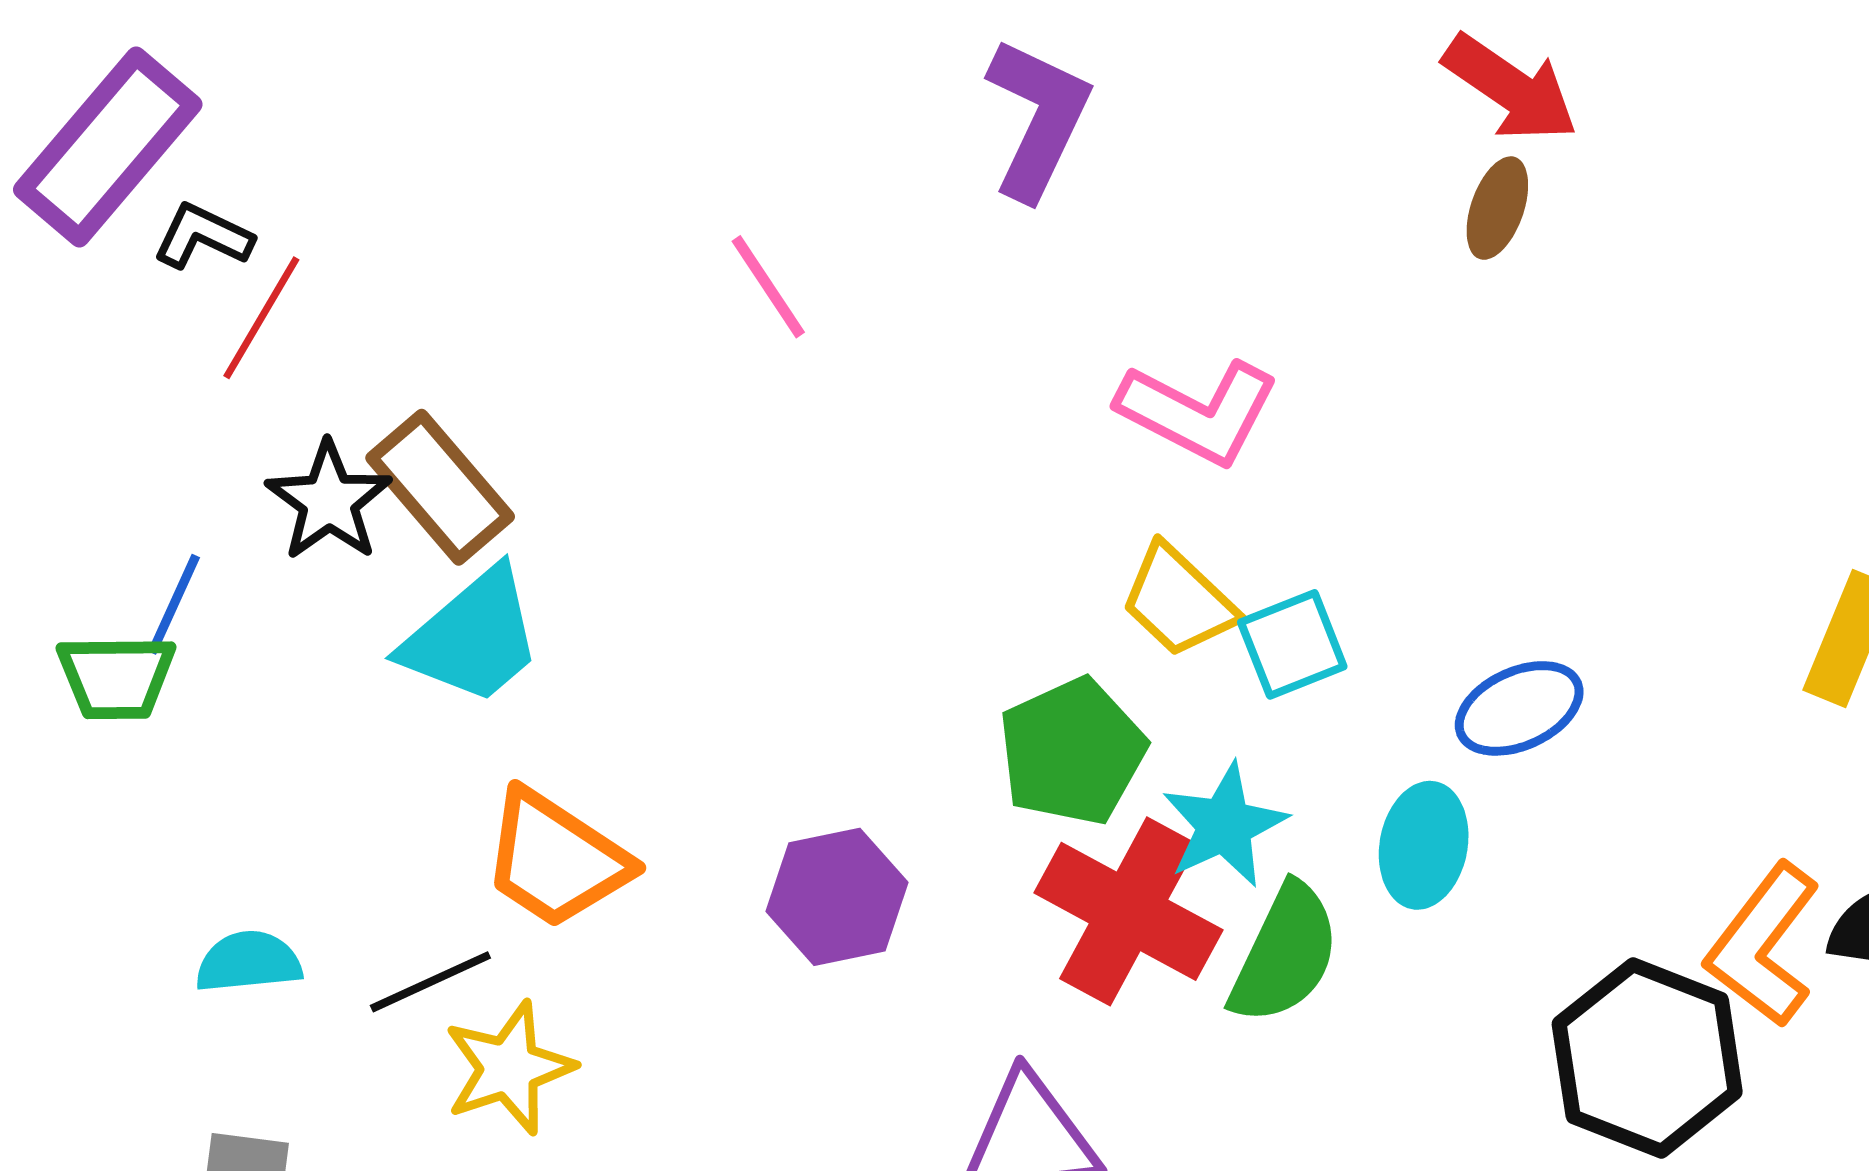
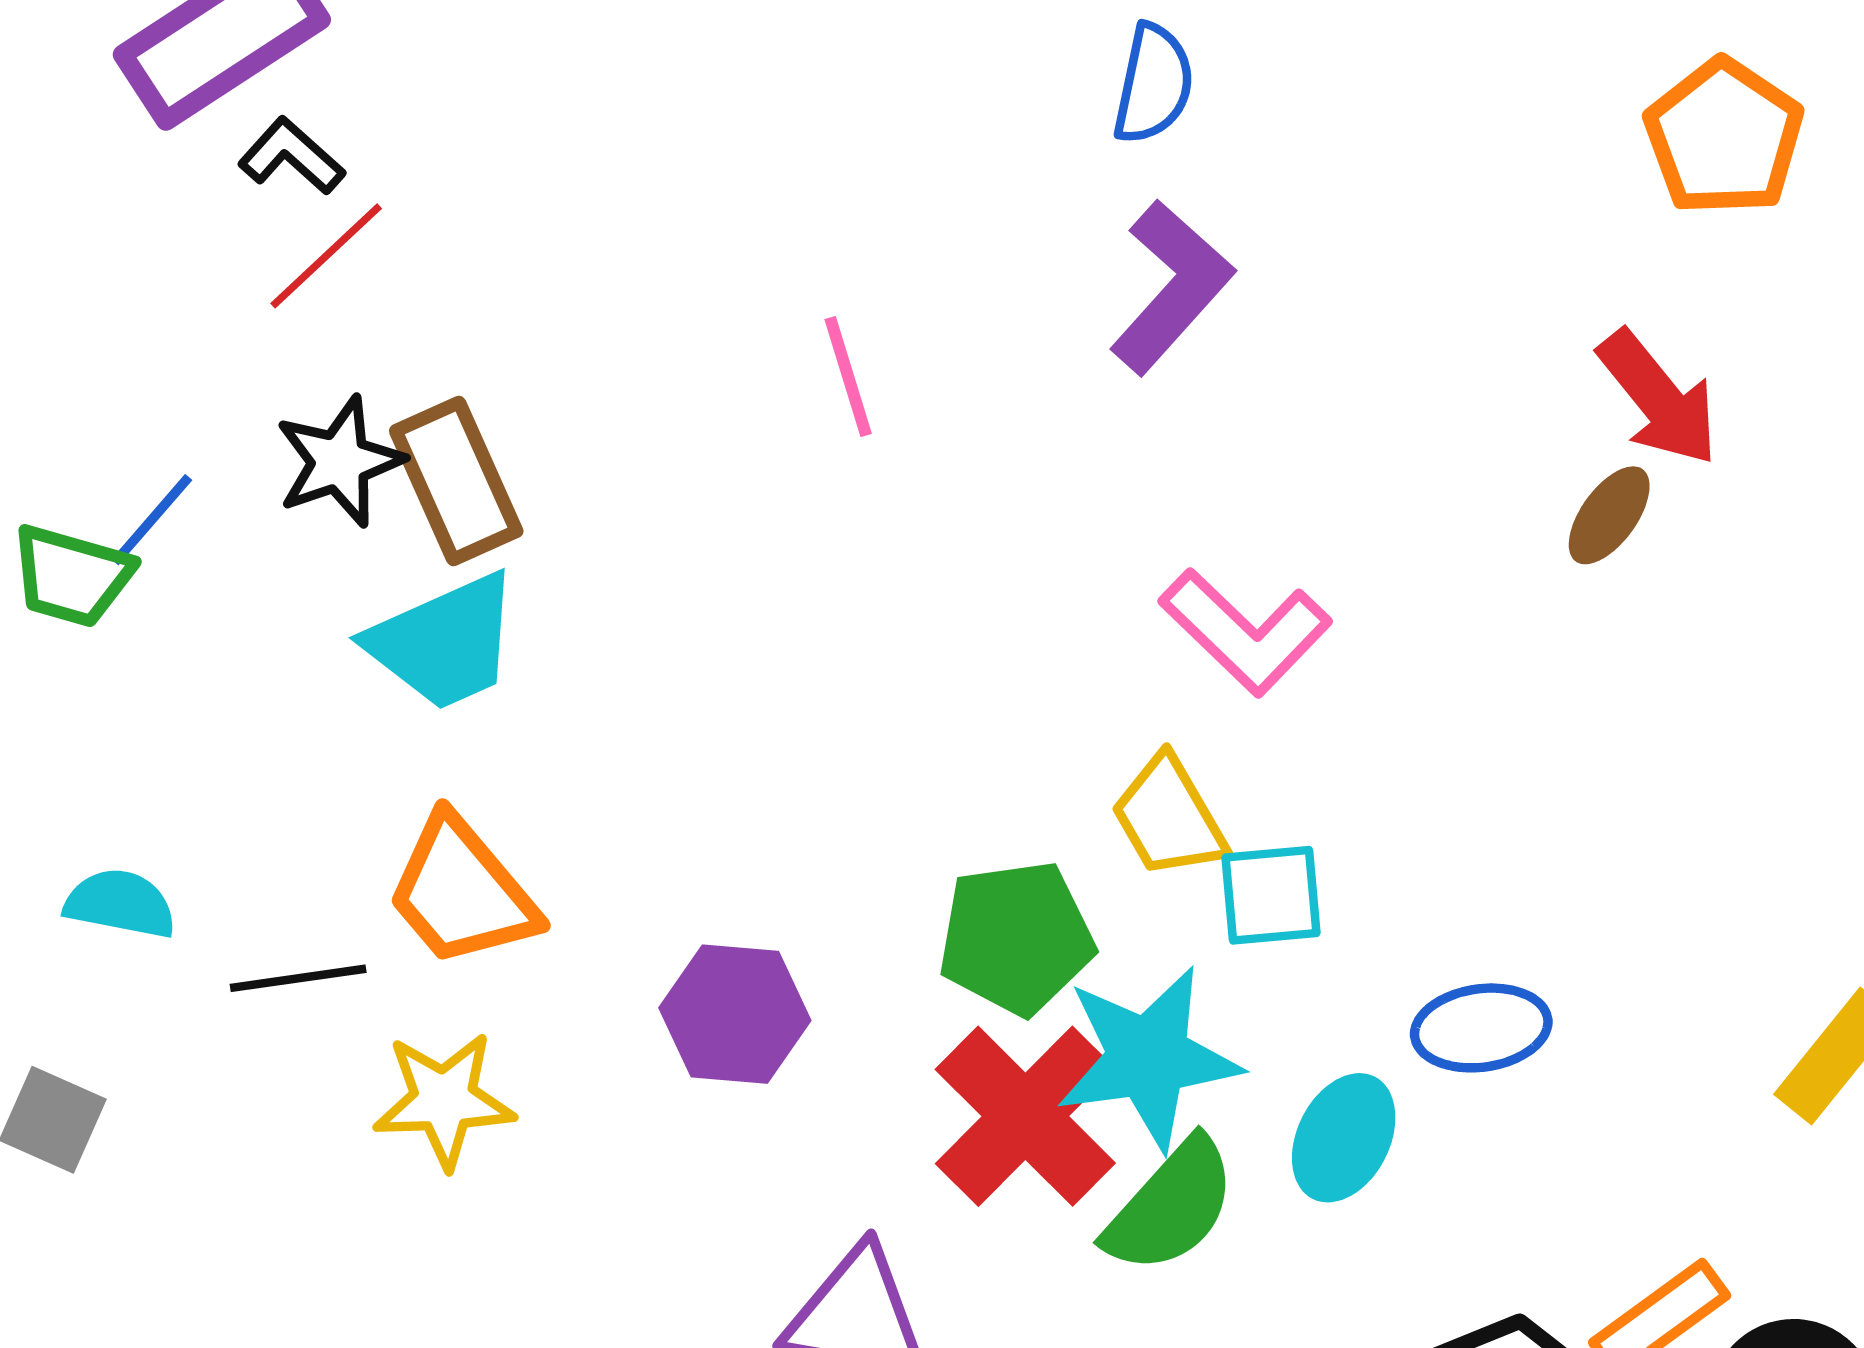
cyan star: (1224, 825) -> (1148, 1058), size x1.4
yellow star: (509, 1068) -> (444, 1100), moved

